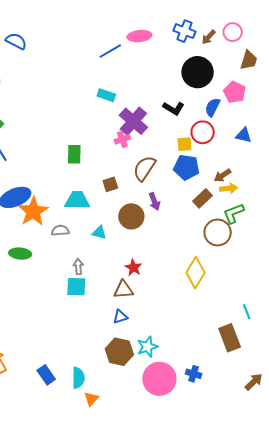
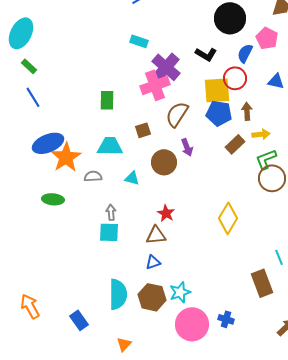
pink cross: (122, 139) -> (155, 85), size x1.8
yellow square: (184, 144) -> (217, 90), size x1.8
brown arrow: (223, 175) -> (247, 111), moved, turned 120
brown circle: (218, 232) -> (272, 178), moved
cyan semicircle: (78, 378) -> (118, 294), moved, size x1.4

